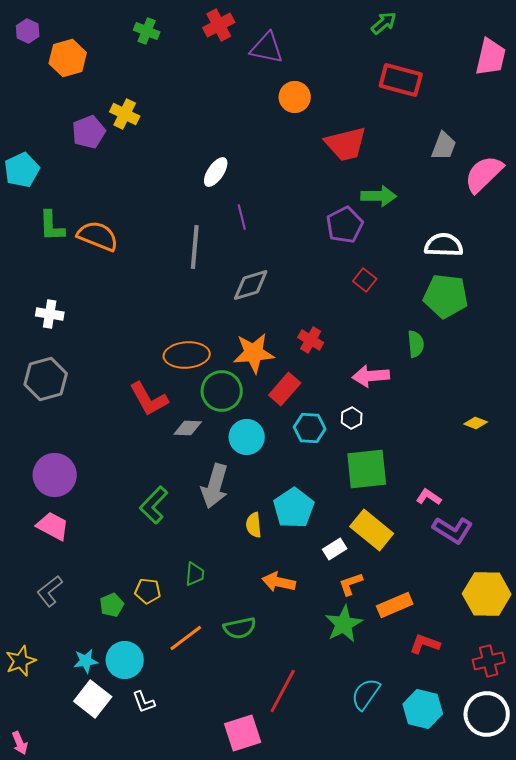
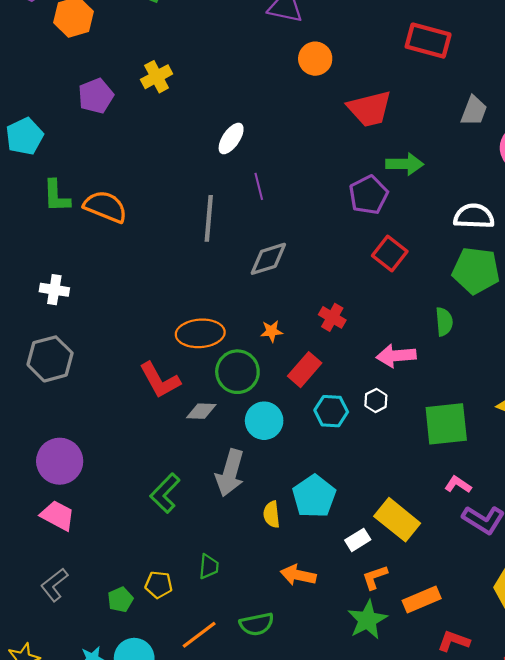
yellow cross: (125, 114) -> (157, 77), moved, turned 36
red square: (365, 280) -> (390, 253), size x1.4
orange star: (254, 353) -> (272, 331), size x0.5
green square: (367, 469) -> (446, 424), moved

